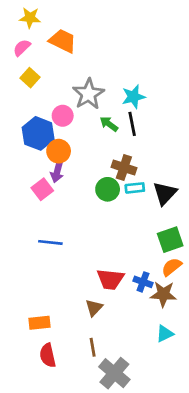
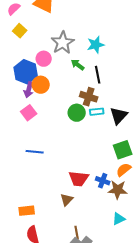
black line: (132, 124) -> (98, 75), moved
purple arrow: (57, 172) -> (29, 90), moved
brown line: (93, 347) -> (77, 233), moved

